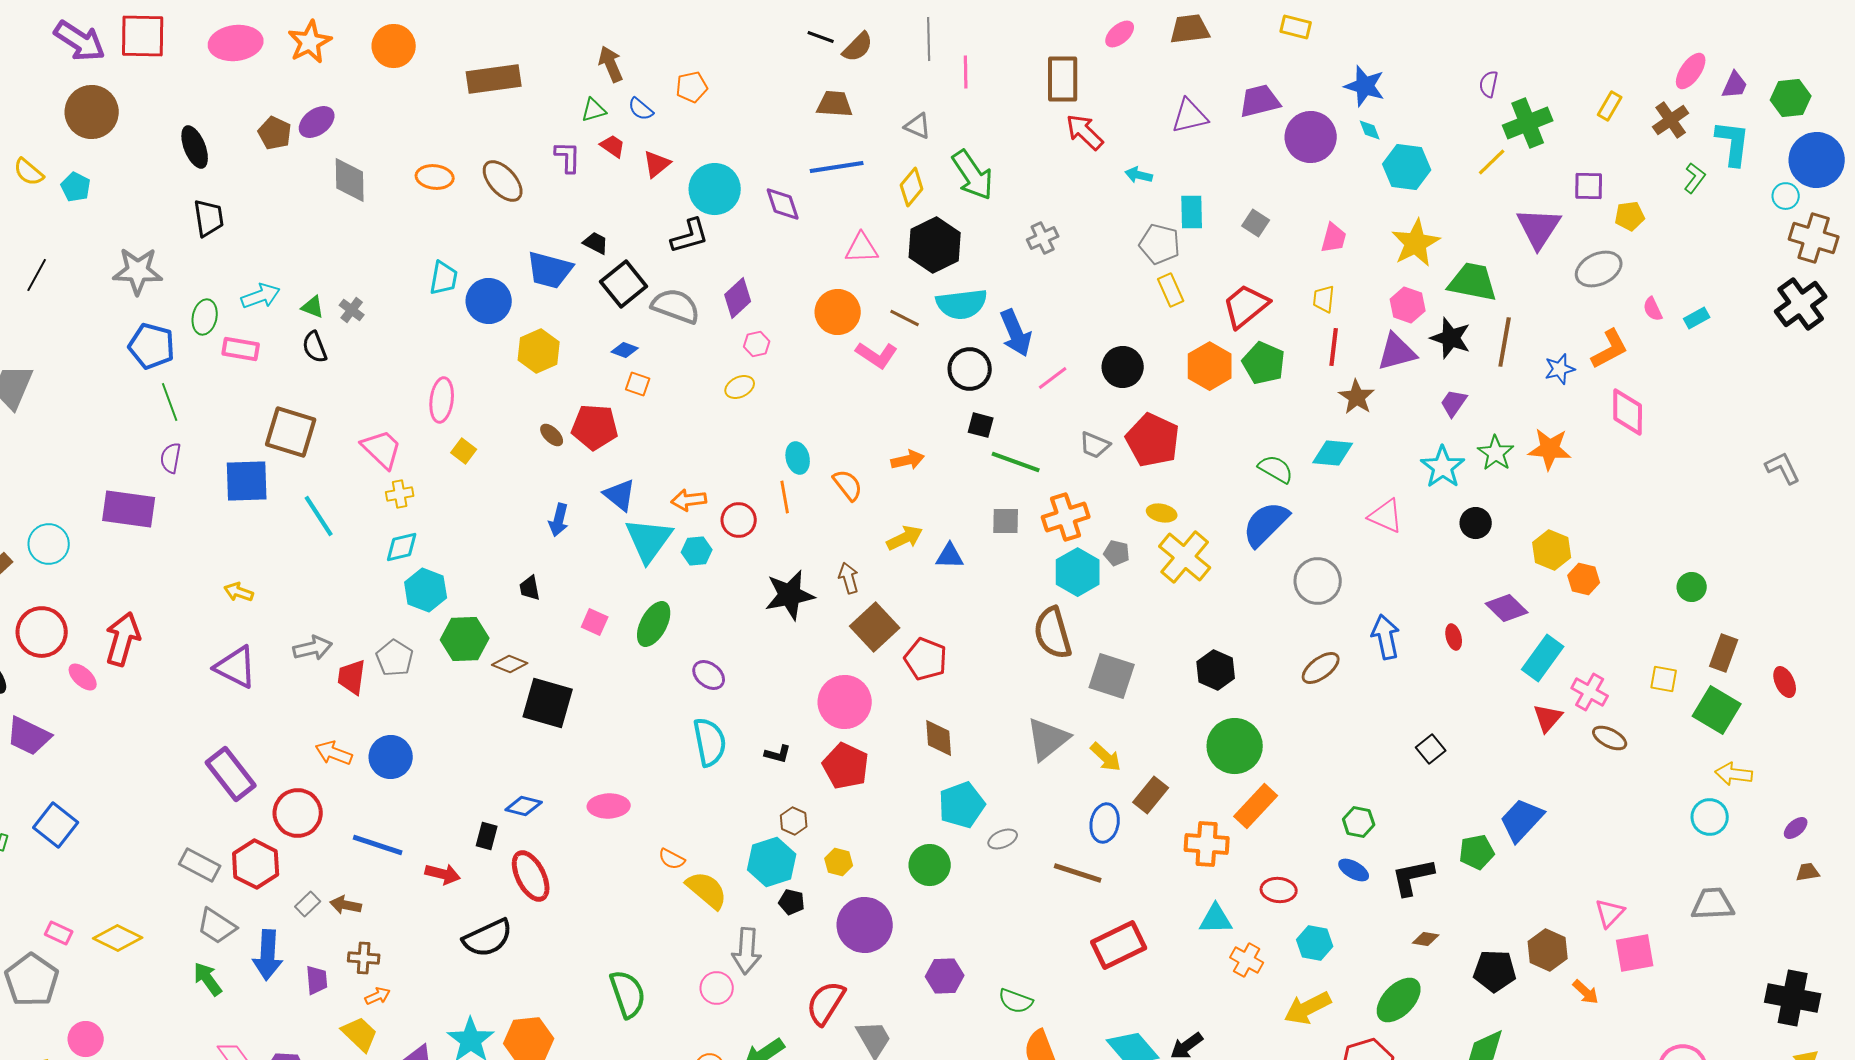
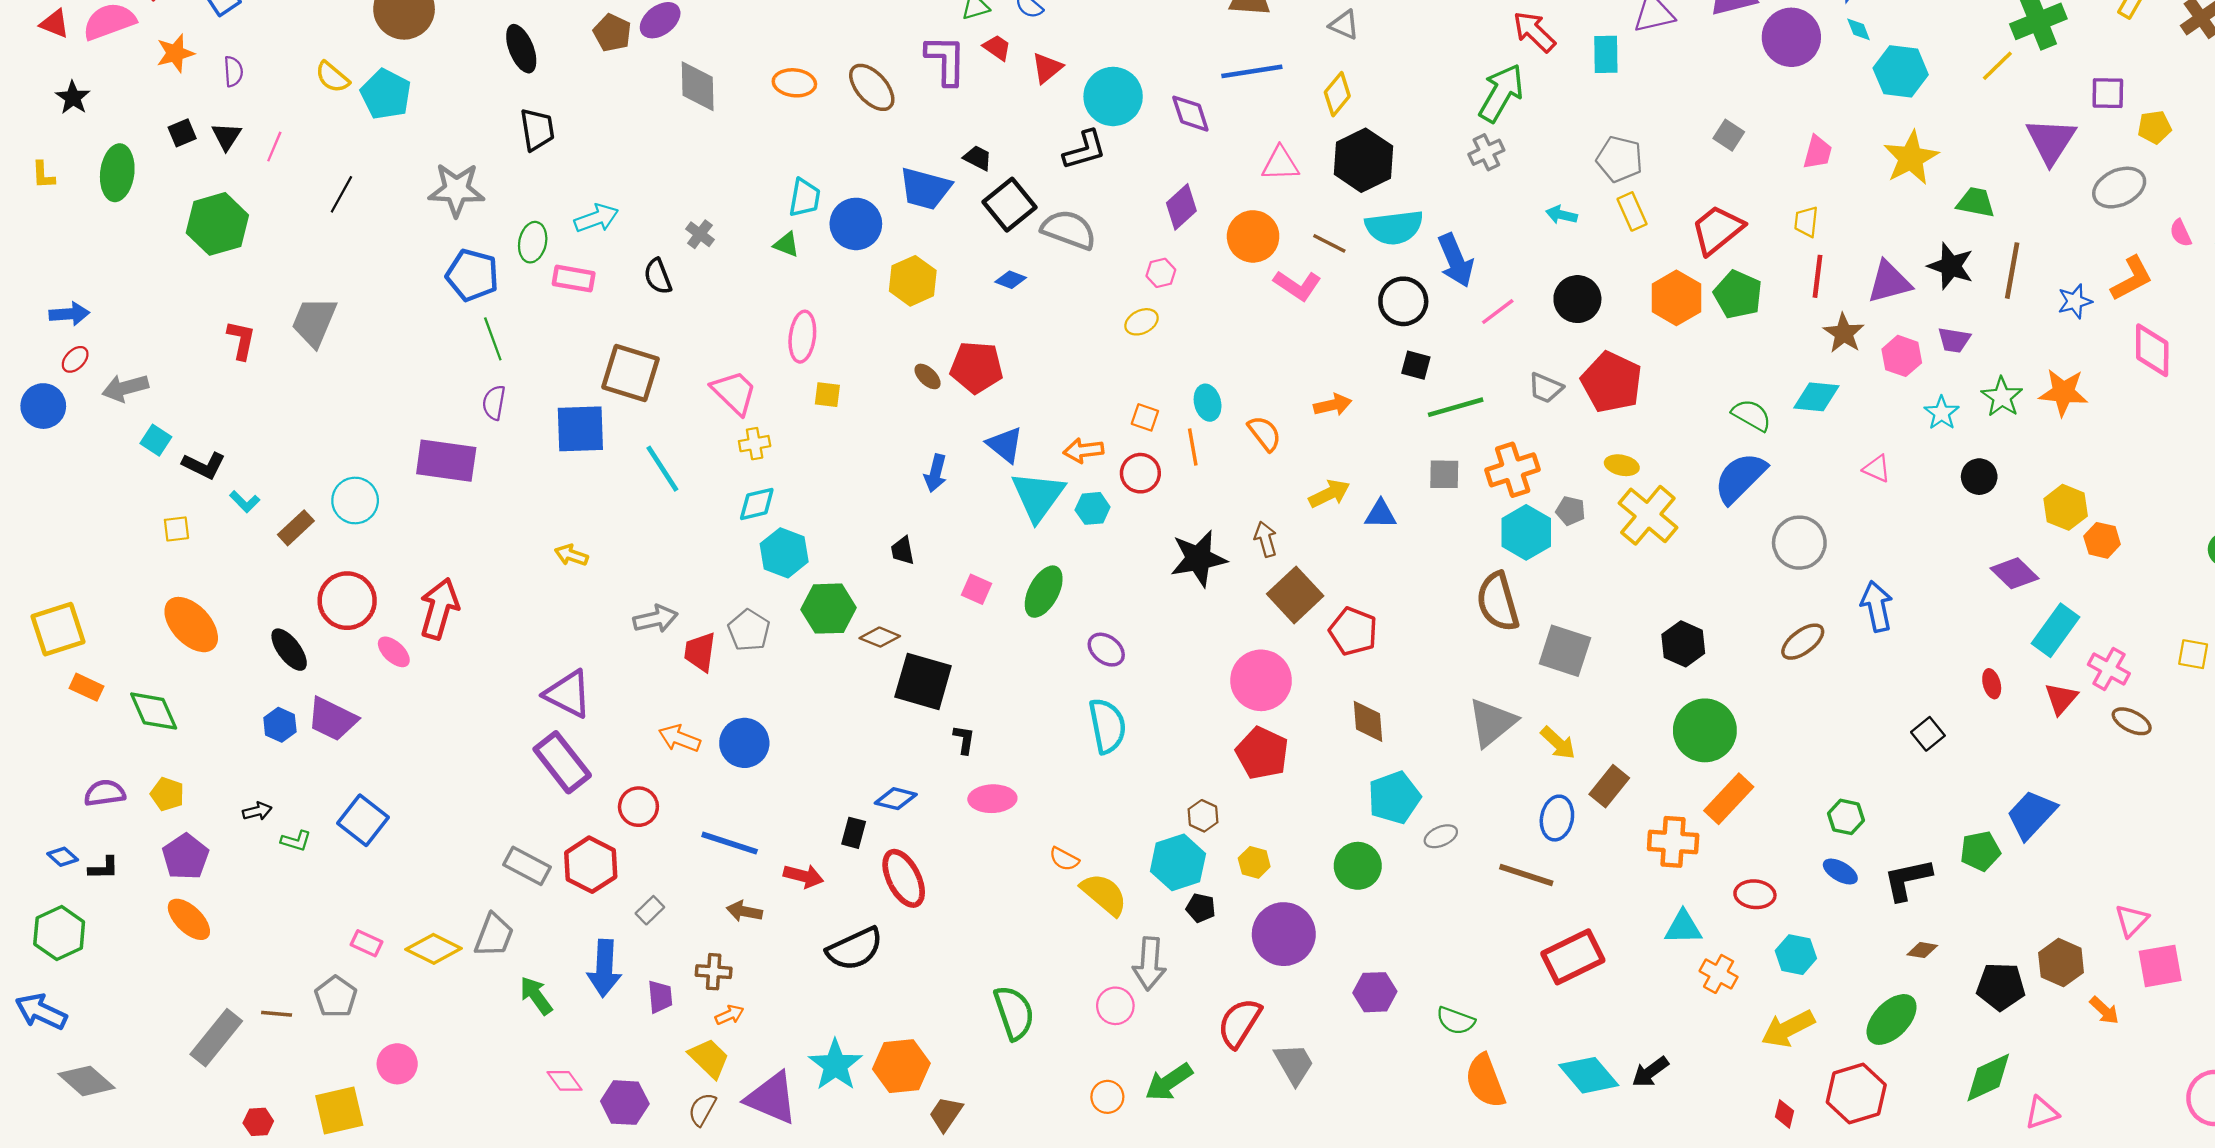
purple L-shape: (568, 157) -> (946, 60), size x1.4
green arrow: (973, 175) -> (1501, 93), moved, turned -116
cyan arrow: (1139, 175) -> (1561, 215), moved
cyan pentagon: (76, 187) -> (386, 94), size x1.5
cyan rectangle: (1192, 212) -> (1606, 54), moved
green trapezoid: (1473, 282) -> (1976, 202), size x0.7
purple diamond: (738, 298) -> (1181, 207), moved
pink hexagon: (1408, 305) -> (1902, 356), moved
green triangle: (313, 307) -> (786, 244), moved
orange square: (638, 384) -> (1145, 417), moved
purple trapezoid: (1454, 403) -> (1954, 340), turned -116
yellow square: (464, 451) -> (827, 395), turned -30
green line: (1016, 462) -> (1456, 407), turned -36
cyan star: (1443, 467) -> (1942, 413), size x0.7
pink triangle: (1386, 516) -> (1877, 469), size x0.7
red ellipse: (1454, 637) -> (1992, 684), moved
purple triangle: (236, 667) -> (568, 694), moved
black L-shape: (778, 754) -> (964, 740), moved, turned -96
red circle: (298, 813) -> (638, 807), size x0.7
brown arrow: (346, 905) -> (744, 911), moved
gray trapezoid: (217, 926) -> (494, 935), moved, turned -102
gray pentagon: (32, 980) -> (336, 997), size x0.7

